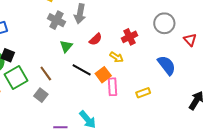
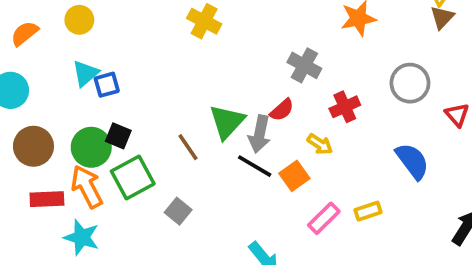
gray arrow: (80, 14) -> (260, 134), moved
gray cross: (56, 20) -> (304, 65), moved
green triangle: (66, 46) -> (227, 122), size x1.5
brown line: (46, 73) -> (188, 147), moved
pink rectangle: (112, 87) -> (324, 218), moved, turned 48

